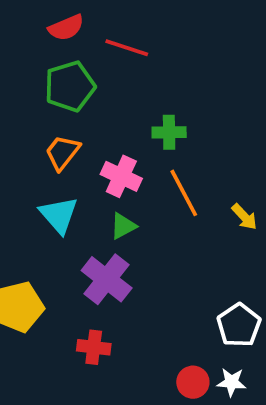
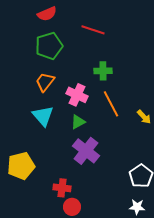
red line: (127, 48) -> (93, 30), moved
purple cross: (107, 279) -> (86, 151), moved
red circle: (193, 382) -> (72, 207), moved

